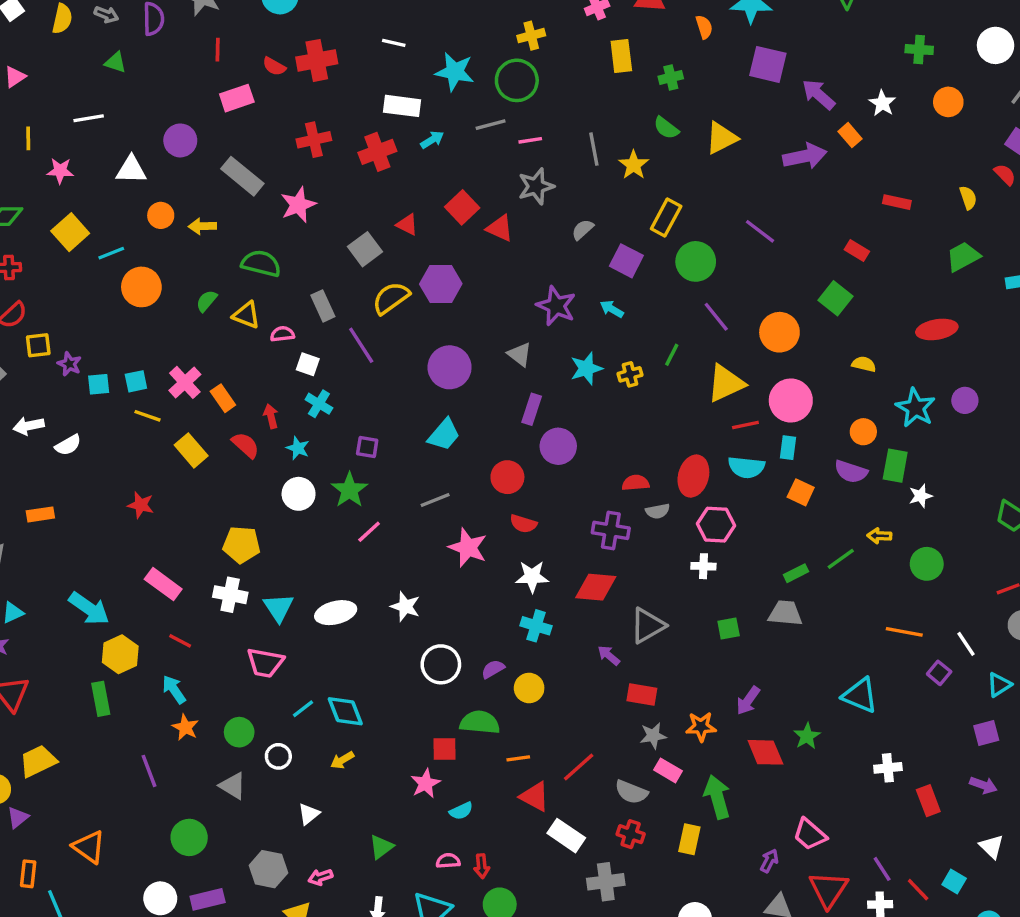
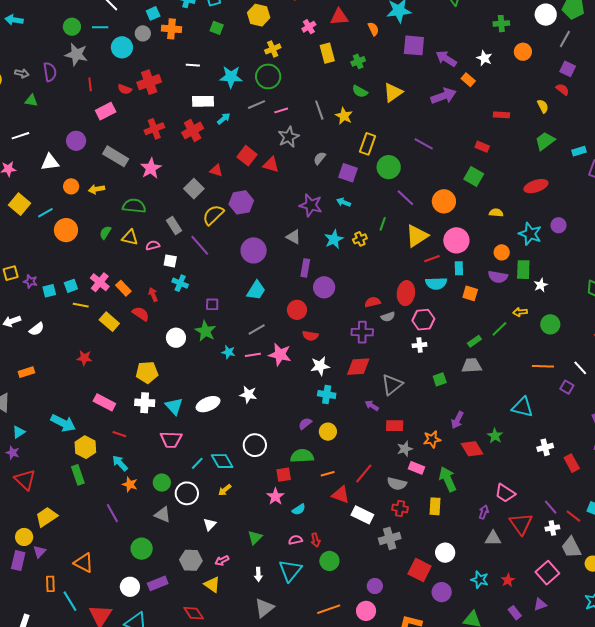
cyan star: (298, 448) -> (228, 352), moved
pink line: (369, 532) -> (253, 355), moved, turned 42
white circle: (441, 664) -> (255, 445), moved
white circle: (278, 756) -> (187, 493), size x1.5

